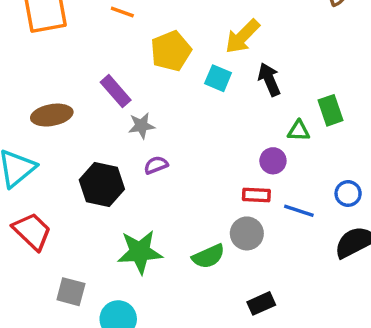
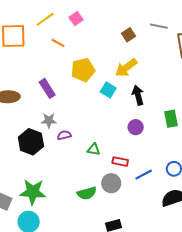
gray star: (141, 126) -> (49, 121), moved
green triangle: (299, 131) -> (94, 149), moved
purple circle: (273, 161) -> (136, 127), moved
blue line: (299, 211) -> (144, 175), turned -54
green star: (140, 252) -> (33, 192), moved

